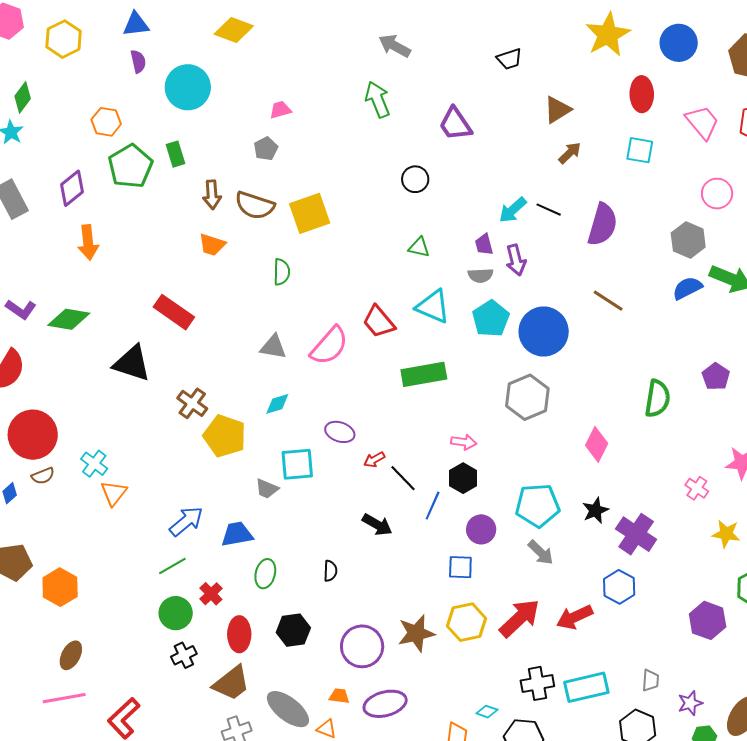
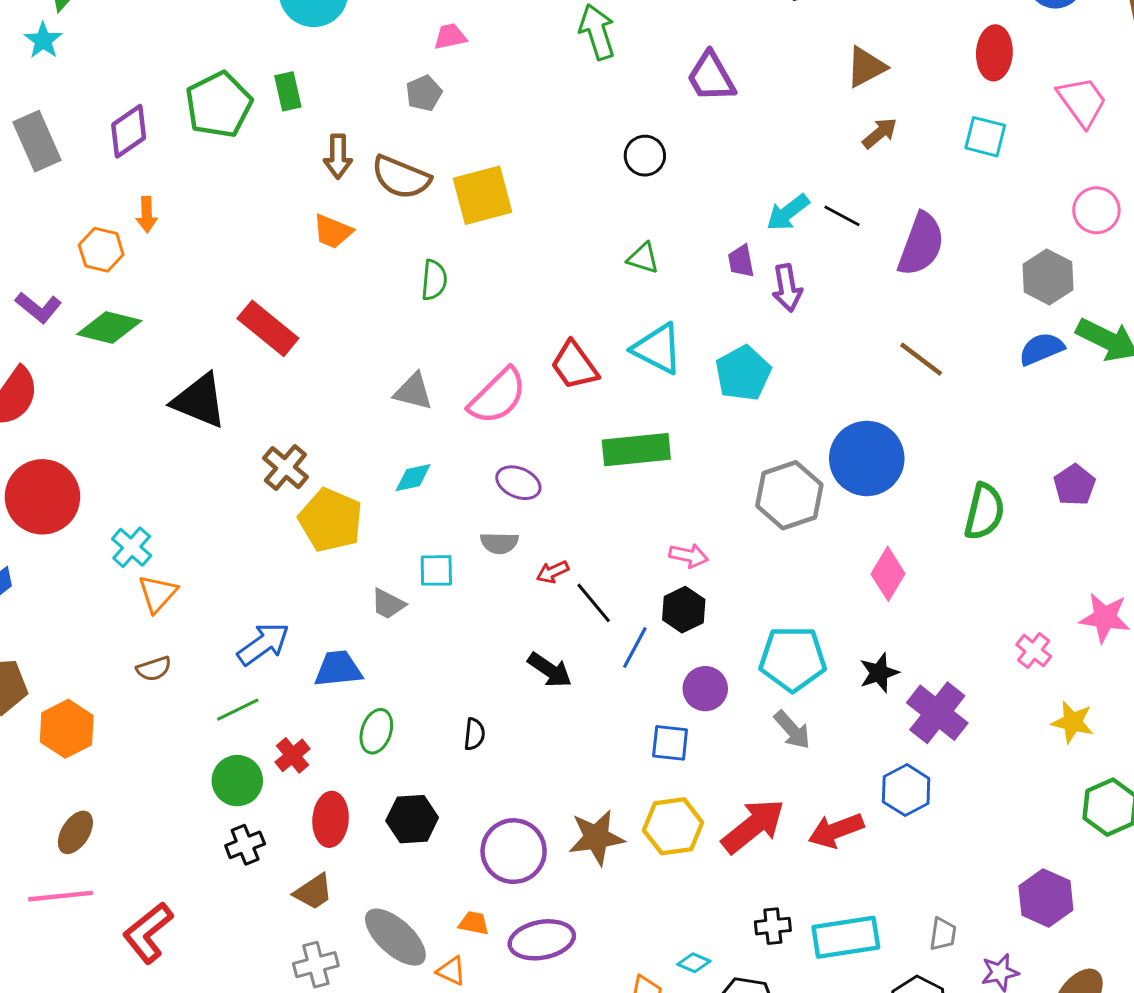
orange hexagon: (106, 122) -> (101, 250), moved
orange arrow: (88, 243) -> (147, 215), size x0.7
gray semicircle: (481, 275) -> (499, 543), moved
blue circle: (544, 332) -> (867, 458), moved
purple ellipse: (340, 432) -> (518, 483), moved
cyan square: (297, 464) -> (436, 570), size x0.7
brown semicircle: (43, 476) -> (154, 669), moved
purple hexagon: (708, 620) -> (1046, 898), moved
brown trapezoid: (231, 683) -> (313, 892), size x0.7
black cross: (537, 683) -> (773, 926), size x0.7

